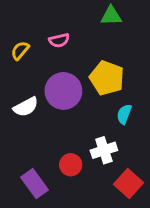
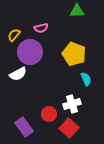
purple circle: (63, 91) -> (30, 52), moved
cyan semicircle: (124, 114) -> (86, 79), turned 136
red square: (129, 184) -> (69, 128), moved

